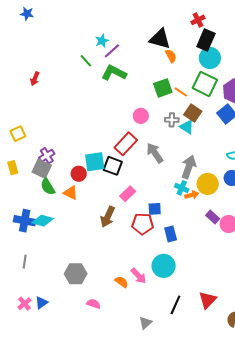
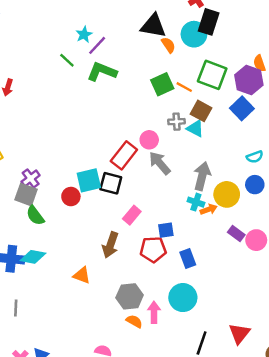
cyan circle: (210, 58) -> (194, 34), moved
pink circle: (141, 116) -> (149, 140), moved
orange triangle: (71, 193) -> (82, 275), moved
gray hexagon: (76, 274) -> (130, 296), moved
pink arrow: (139, 276) -> (154, 312), turned -132

